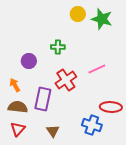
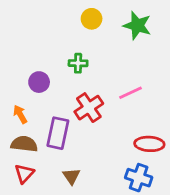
yellow circle: (78, 14) -> (92, 19), moved
blue cross: (92, 125) -> (139, 178), moved

